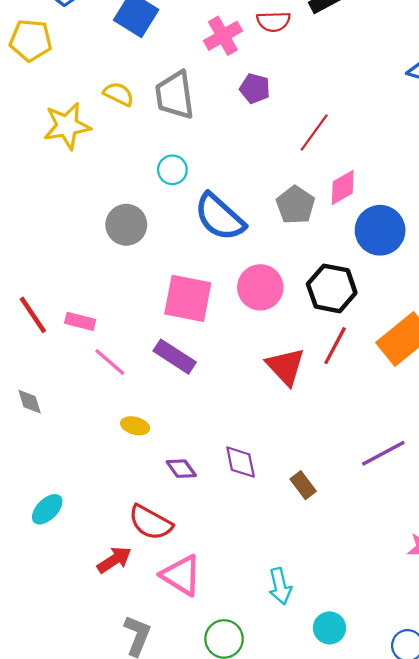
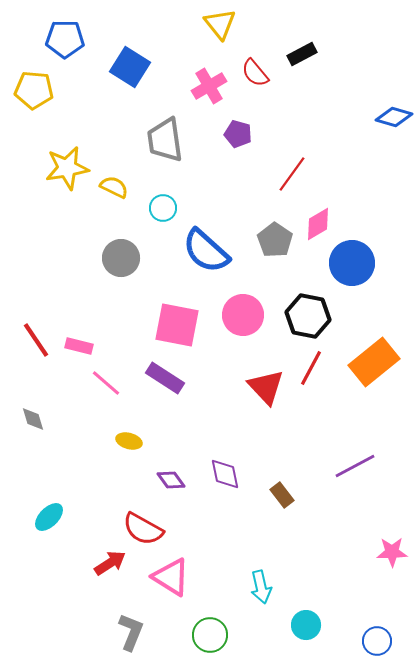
red semicircle: (273, 22) -> (255, 73), turned 52
yellow semicircle: (119, 94) -> (114, 187), moved

